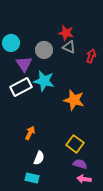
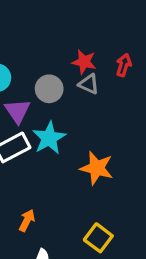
red arrow: (91, 56) -> (124, 65), moved
cyan star: (44, 81) -> (49, 138), turned 30

